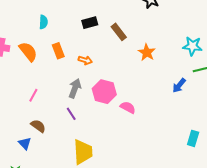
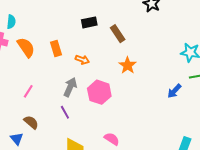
cyan semicircle: (43, 22) -> (11, 22), moved
orange star: (147, 52) -> (128, 65), moved
pink semicircle: (128, 107) -> (112, 139), moved

